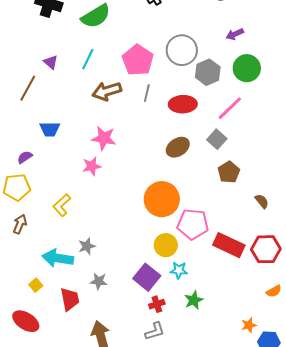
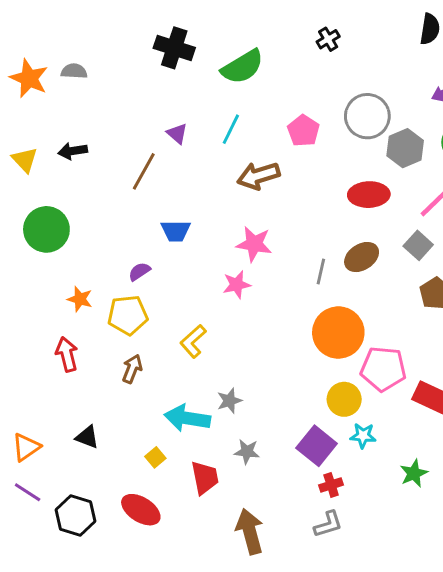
pink pentagon: (138, 60) -> (303, 131), size x0.7
gray line: (147, 93) -> (321, 272), moved
green star: (194, 300) -> (414, 473), moved

